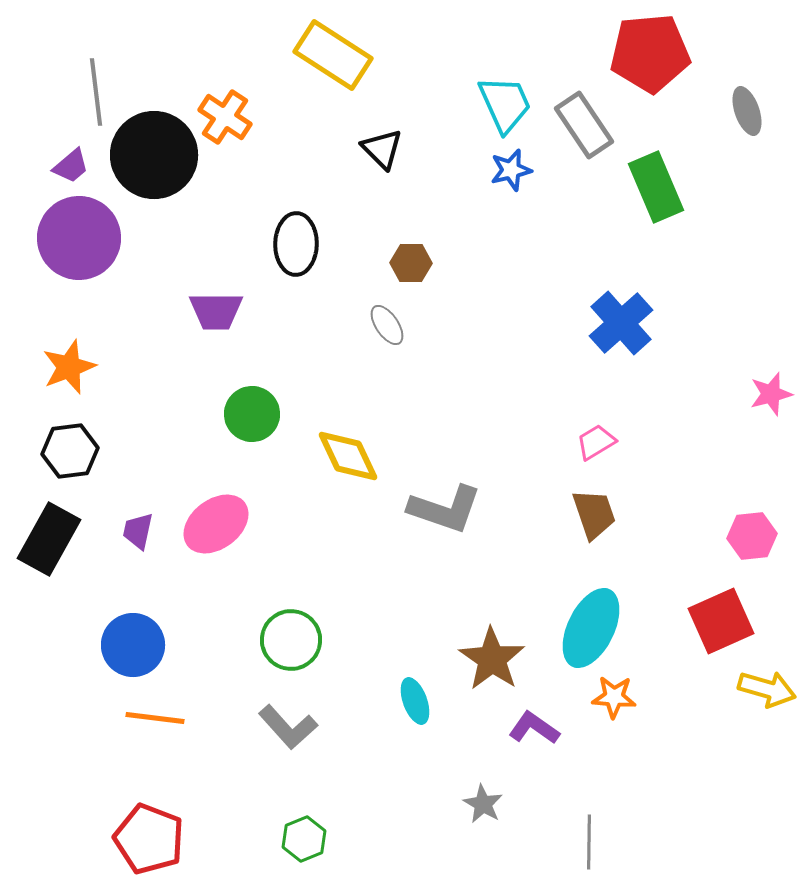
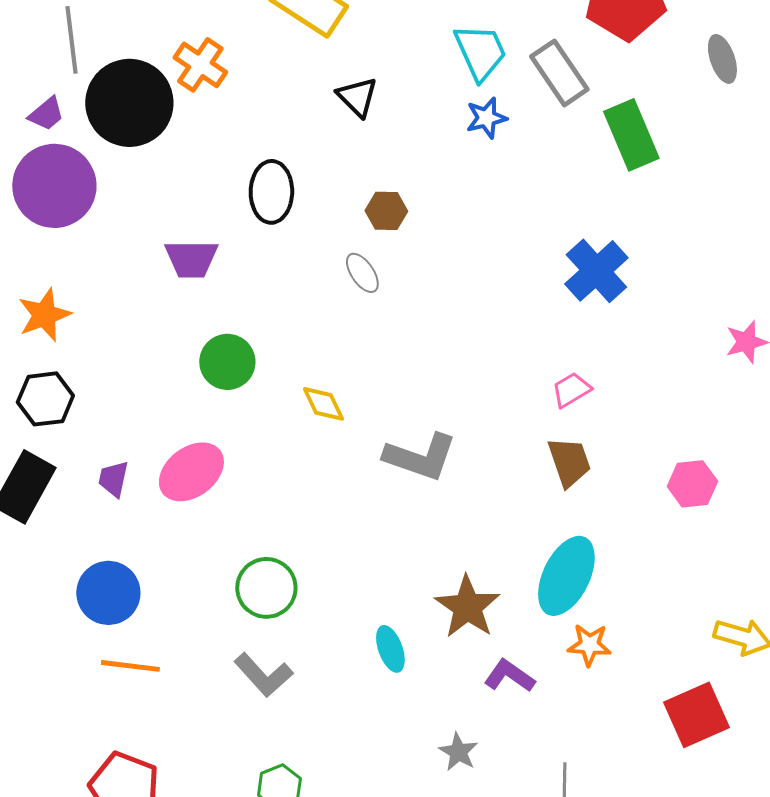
yellow diamond: (348, 456) -> (323, 404), size x0.7
pink hexagon: (752, 536) -> (692, 484), moved
red square: (721, 621) -> (696, 715), moved

